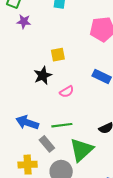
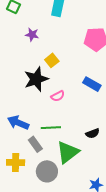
purple star: (24, 22) -> (32, 35), moved
yellow square: (58, 55) -> (52, 60), turned -32
black star: (43, 75) -> (36, 79), size x1.4

